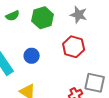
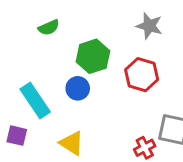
green hexagon: (43, 18) -> (93, 56), moved

